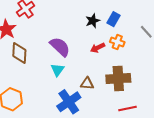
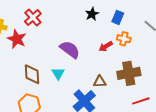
black star: (93, 21) -> (92, 14), moved
brown diamond: (19, 53) -> (32, 74), moved
cyan triangle: (57, 70) -> (58, 73), moved

